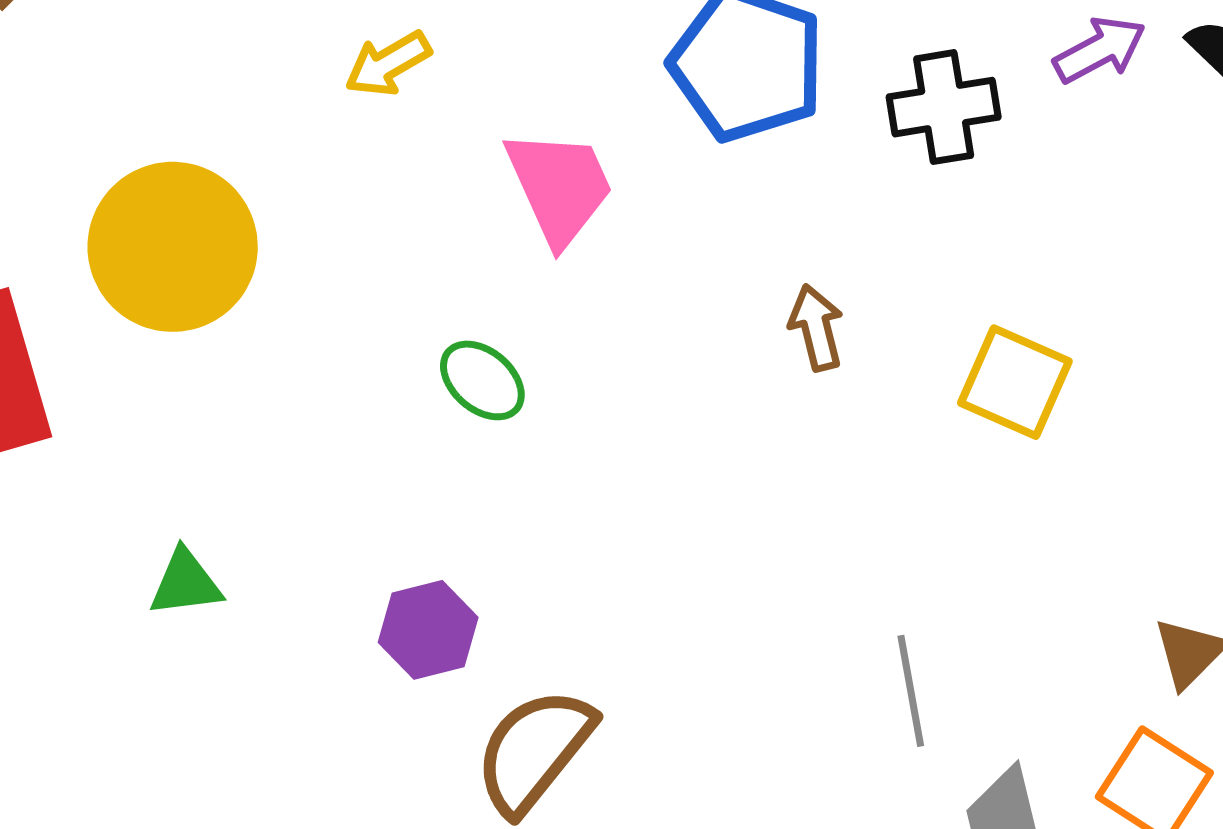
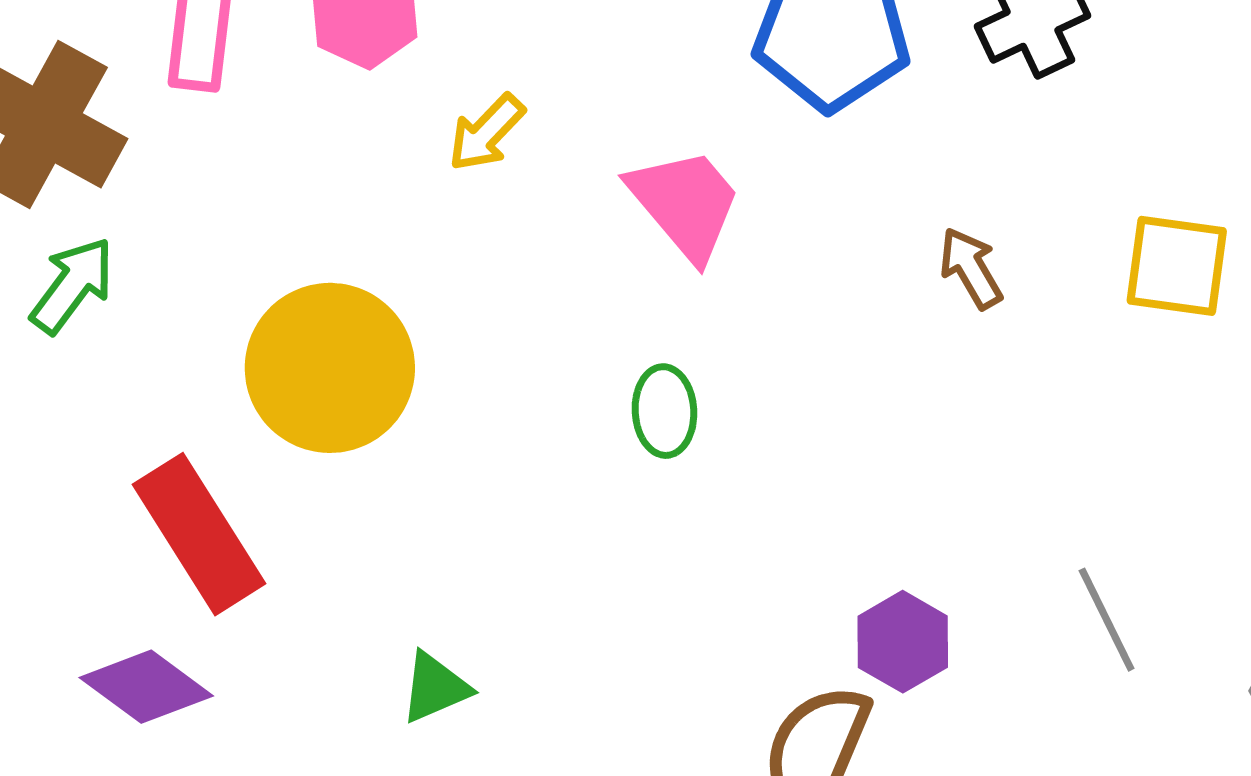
green ellipse: (482, 380) -> (664, 411), turned 62
purple hexagon: (428, 630) -> (903, 642), moved
gray line: (911, 691) -> (1107, 620), moved

